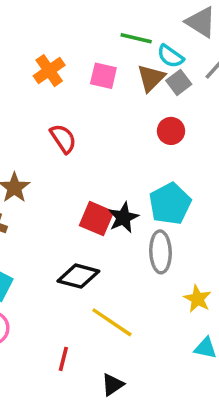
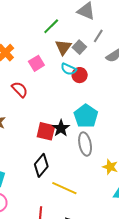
green line: (136, 38) -> (51, 26), turned -48
cyan semicircle: (171, 56) -> (69, 69), moved
pink square: (103, 76) -> (36, 63), moved, turned -35
black diamond: (78, 276) -> (41, 165), turned -55

